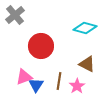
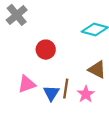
red circle: (41, 46) -> (46, 50), size x0.7
blue triangle: (36, 85) -> (51, 93), moved

